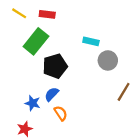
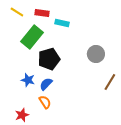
cyan rectangle: (91, 41) -> (62, 23), moved
blue star: (33, 103) -> (28, 80), moved
orange semicircle: (61, 113) -> (45, 102), moved

